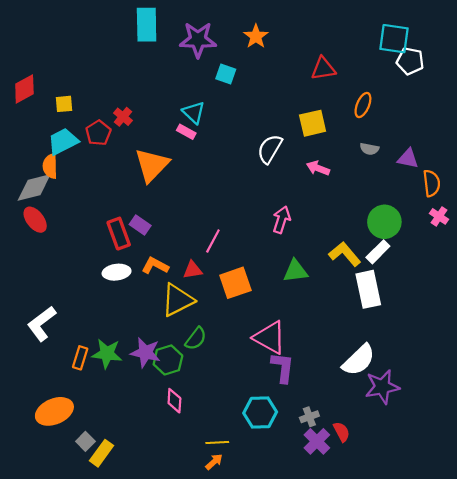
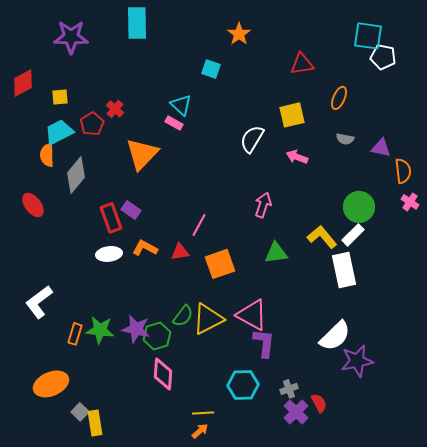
purple star: (198, 40) -> (71, 37), moved
gray diamond: (34, 187) -> (76, 175), moved, turned -36
yellow triangle: (178, 300) -> (208, 319), moved
pink diamond: (174, 401) -> (163, 374), size x1.4
yellow rectangle: (102, 453) -> (95, 423), turned -45

